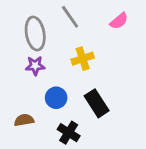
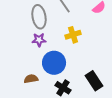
blue circle: (56, 98) -> (54, 63), size x1.5
black rectangle: (97, 103) -> (94, 81), moved

